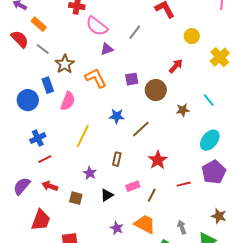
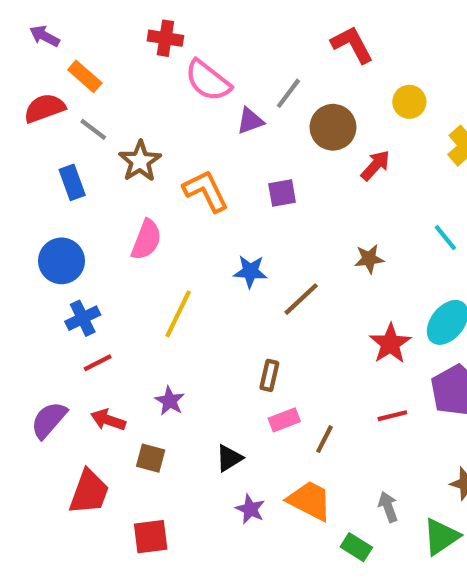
red semicircle: (20, 39) -> (45, 108), turned -66
purple triangle: (107, 49) -> (250, 121), moved
blue rectangle: (48, 85) -> (72, 182), moved
brown circle: (156, 90) -> (333, 127), moved
blue circle: (28, 100) -> (62, 261), moved
brown star: (183, 110) -> (369, 259), moved
brown rectangle: (117, 159) -> (269, 375), moved
red star: (158, 160) -> (390, 344), moved
purple star: (90, 173) -> (170, 401), moved
black triangle: (107, 195) -> (229, 458), moved
brown square: (76, 198) -> (151, 458), moved

